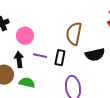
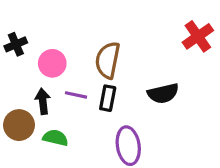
brown semicircle: (74, 34) -> (108, 60), moved

